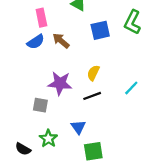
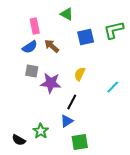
green L-shape: (132, 22) -> (114, 30), turned 50
black line: (92, 96) -> (72, 102), moved, turned -42
gray square: (40, 105) -> (32, 71), moved
blue triangle: (78, 127) -> (67, 121), turned 32

